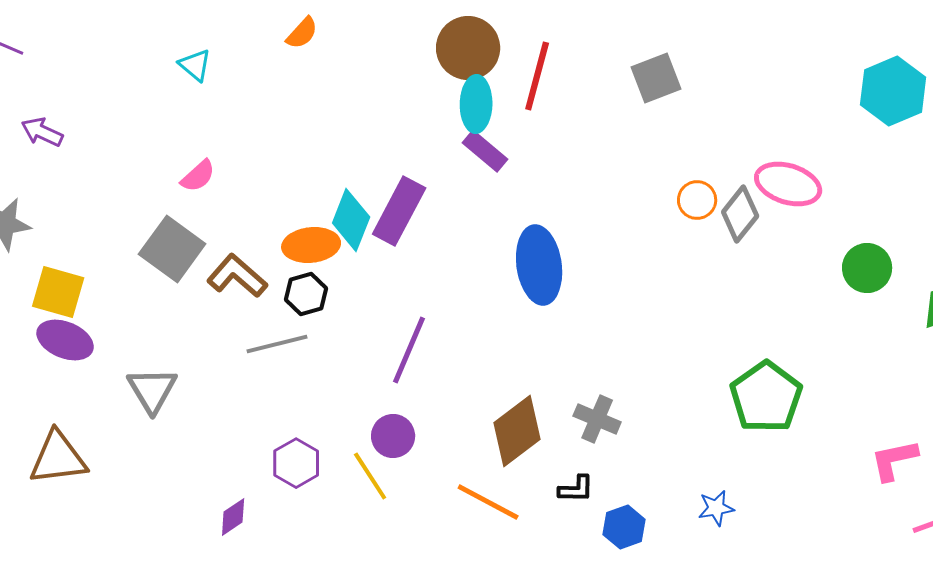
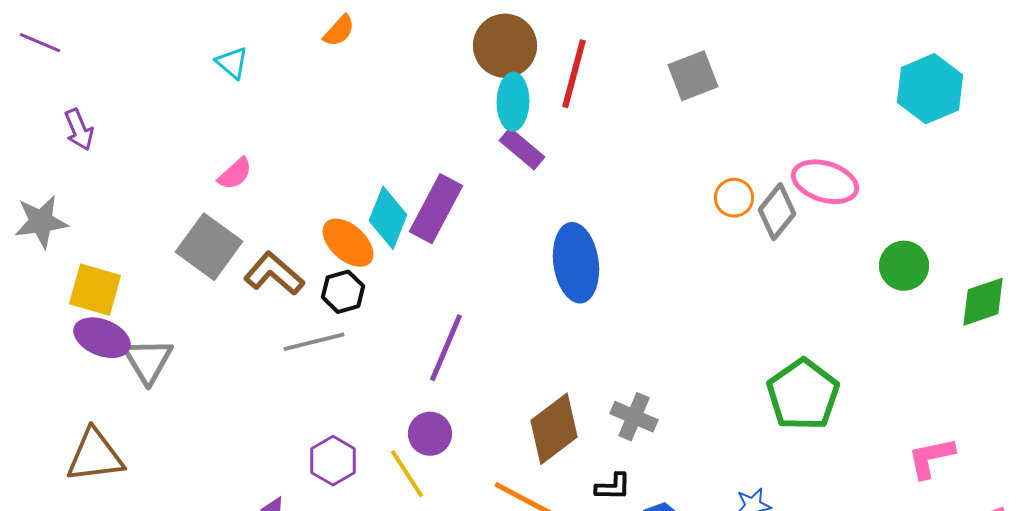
purple arrow: (42, 132) -> (79, 130), turned -138
orange ellipse: (311, 245) -> (348, 243), turned 48
gray triangle: (152, 390) -> (148, 361), moved

